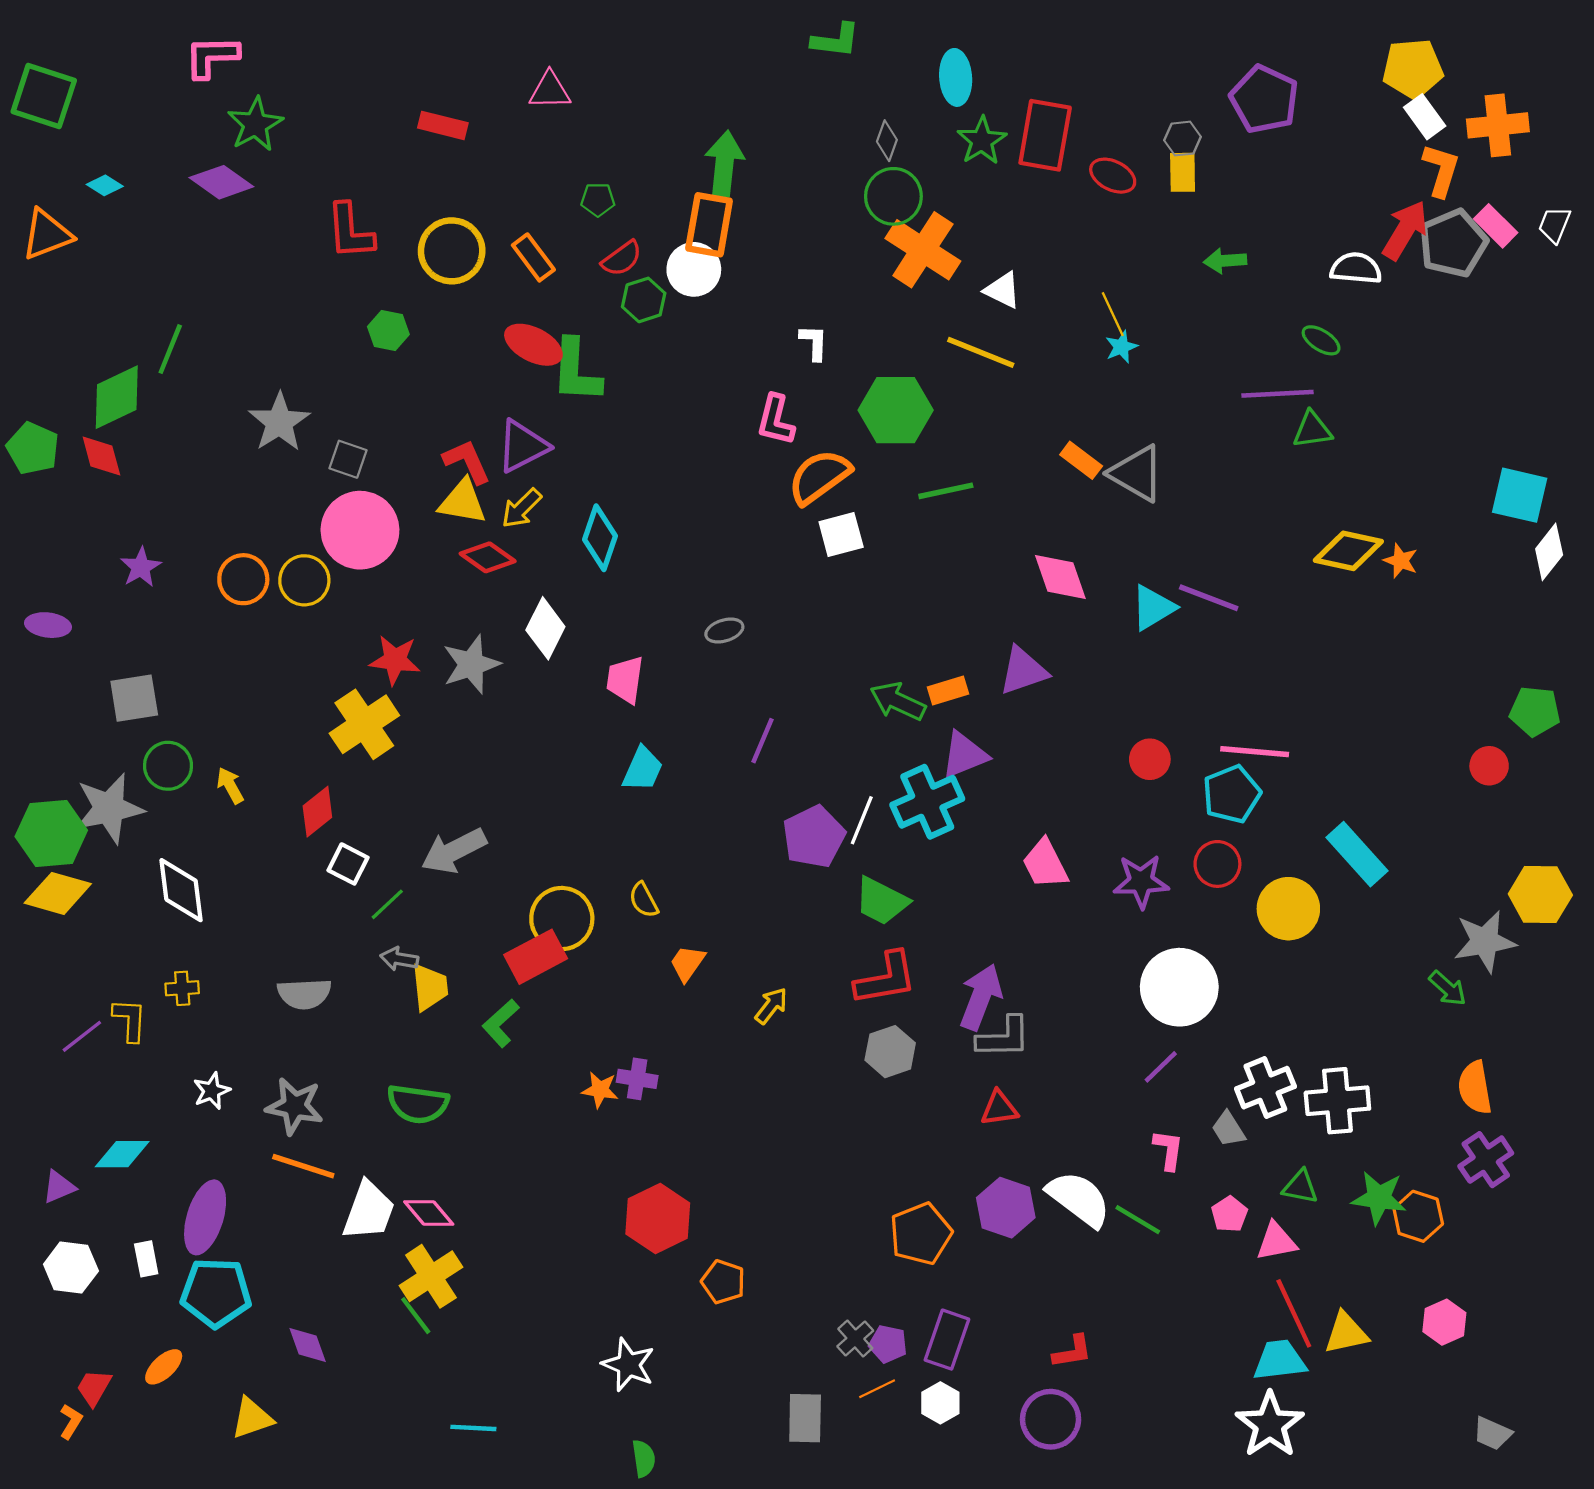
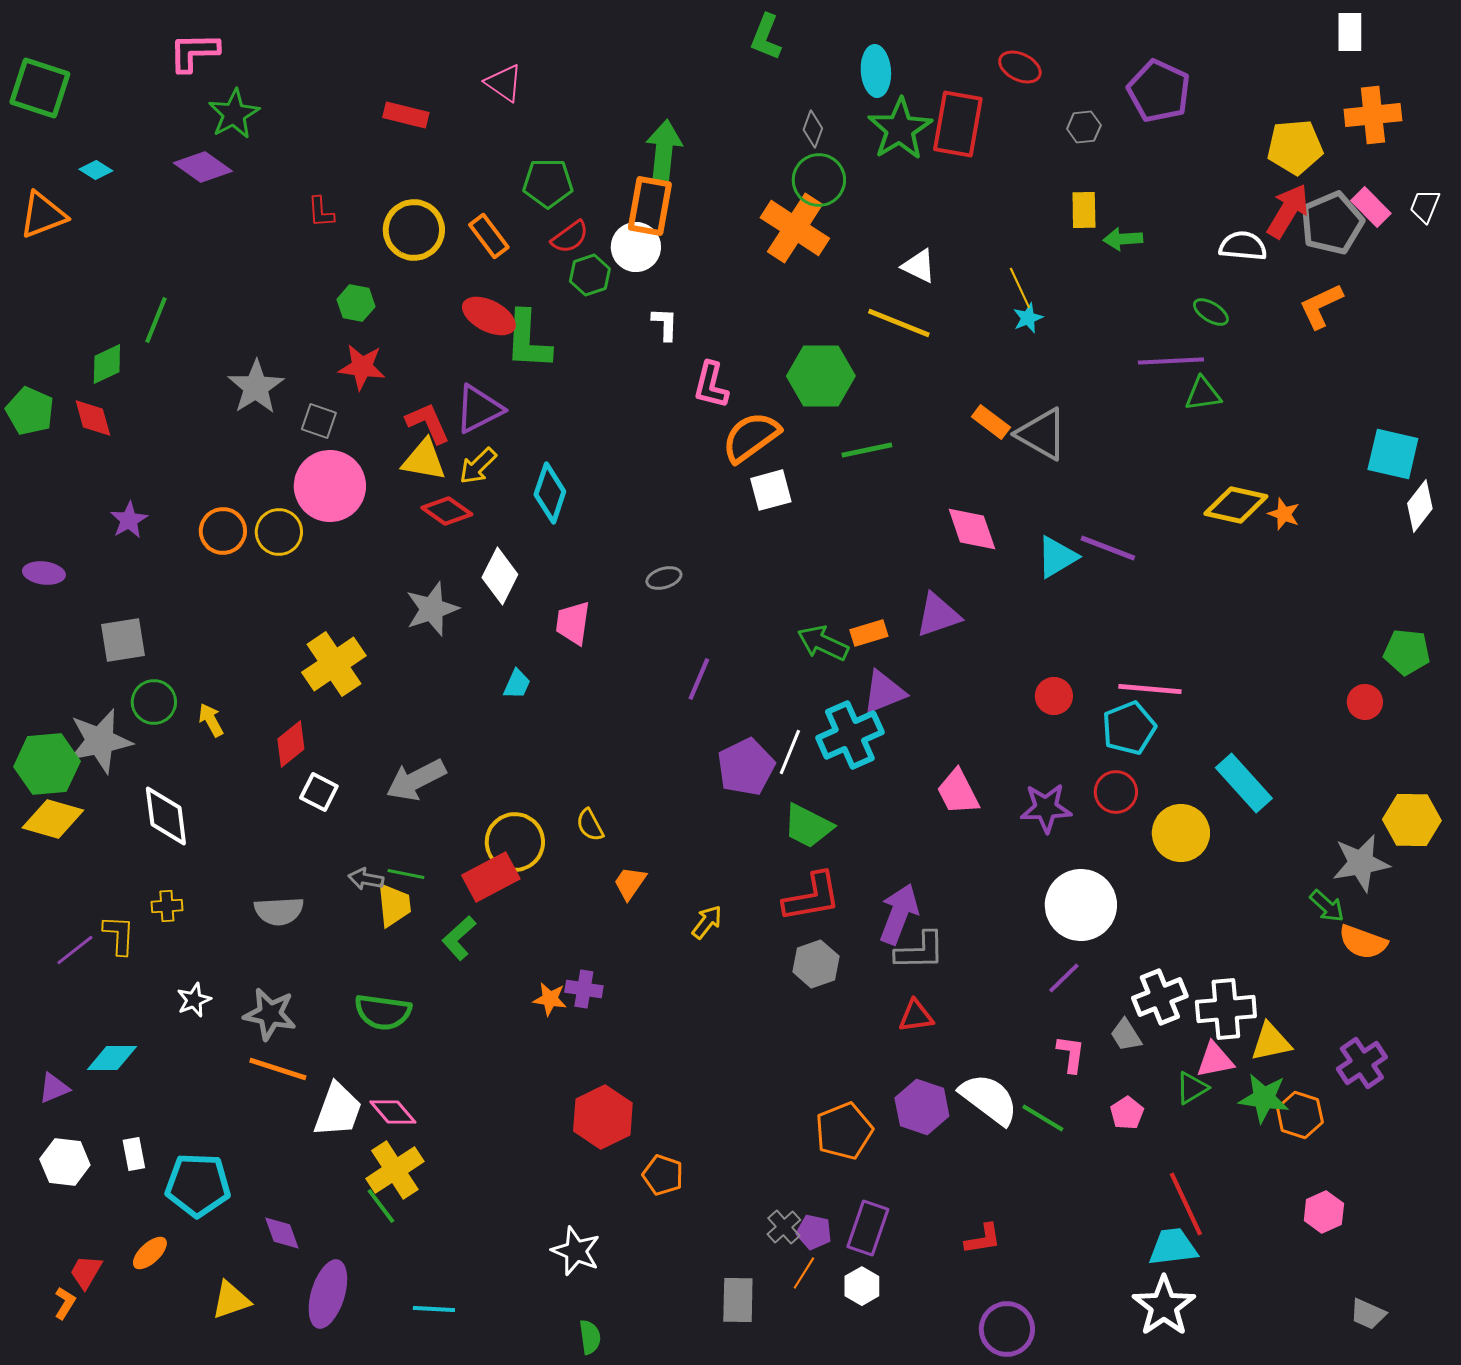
green L-shape: (836, 40) -> (766, 37), turned 105
yellow pentagon: (1413, 69) -> (1295, 147), moved
pink triangle: (550, 91) -> (504, 83), turned 36
white rectangle: (1425, 117) -> (1350, 32), moved, turned 36
green star: (982, 141) -> (900, 129), size x1.4
orange L-shape: (1441, 170) -> (1321, 306), moved, turned -132
yellow rectangle: (1183, 172) -> (1084, 210), moved
red ellipse: (1113, 176) -> (1020, 67), moved
green pentagon: (598, 200) -> (548, 183), size x1.6
red L-shape: (350, 231) -> (321, 212), size x0.6
orange cross: (923, 250) -> (795, 228), moved
white L-shape: (814, 343) -> (665, 324), moved
green diamond: (117, 397) -> (107, 364), size x0.7
red star: (395, 660) -> (362, 367), moved
cyan trapezoid: (643, 769) -> (517, 684), moved, size x0.7
green line: (387, 904) -> (406, 874), moved, turned 54
orange semicircle: (1475, 1088) -> (1363, 942), moved, turned -60
green triangle: (1300, 1187) -> (1192, 1088), turned -42
purple ellipse: (205, 1217) -> (328, 1294), moved
pink triangle: (1276, 1241) -> (1215, 1060), moved
yellow triangle: (1346, 1333) -> (1271, 1042), moved
orange line: (877, 1389) -> (804, 1273), turned -32
purple circle: (1051, 1419) -> (1007, 1329), moved

